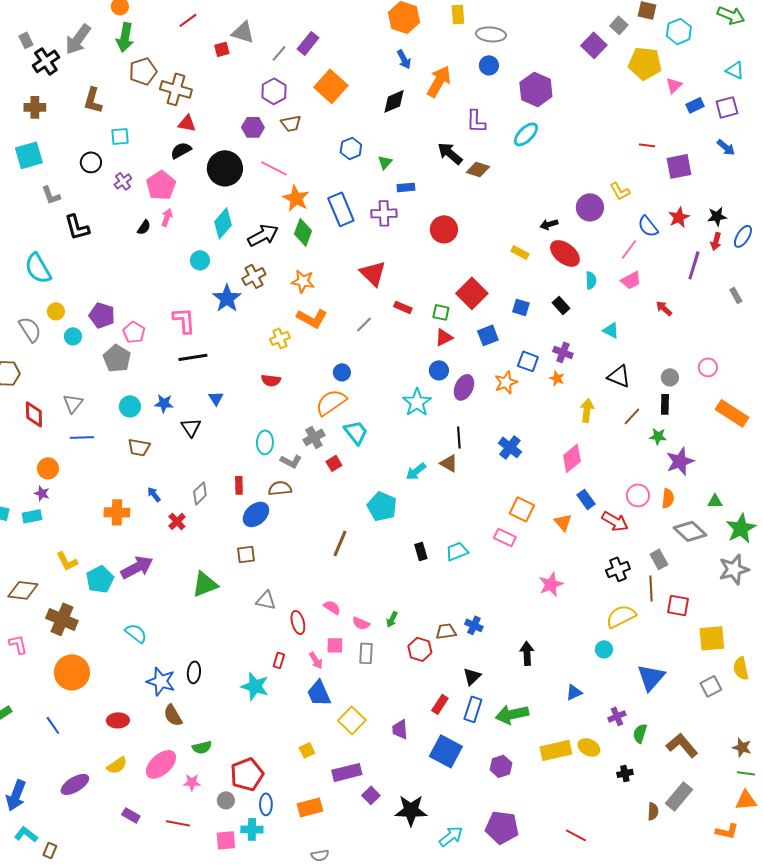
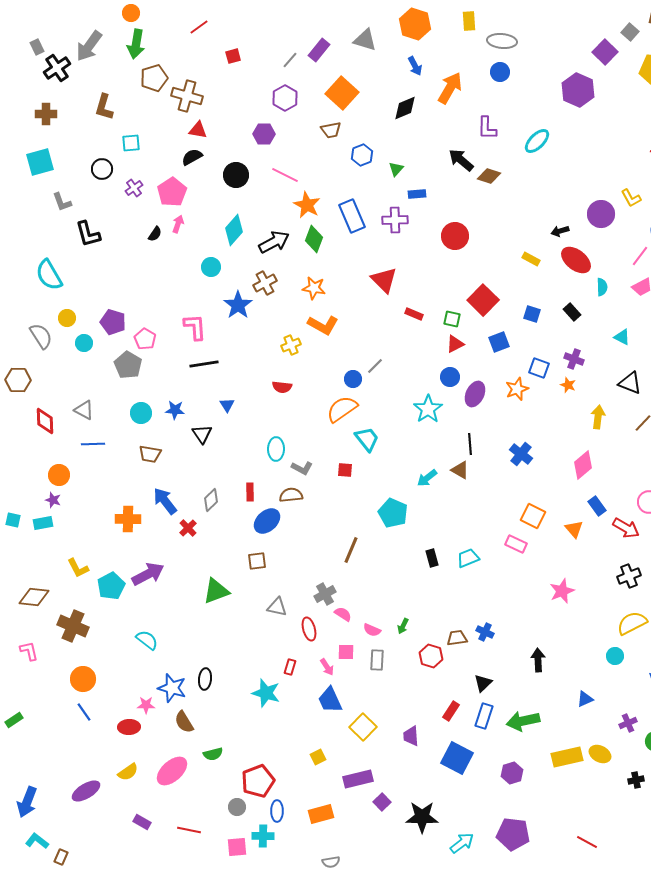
gray triangle: (243, 32) -> (365, 40), moved
purple hexagon: (536, 89) -> (578, 90), moved
brown trapezoid: (291, 123) -> (331, 130), moved
black circle: (225, 168) -> (236, 175), size x0.7
gray line: (364, 324) -> (375, 366), moved
gray triangle: (73, 403) -> (84, 410), turned -40
gray cross: (314, 437) -> (325, 594), moved
red square: (334, 463) -> (345, 470), turned 35
blue arrow: (154, 494) -> (165, 501), size x1.8
orange circle: (72, 672) -> (83, 679), size x0.7
blue line: (53, 725) -> (84, 712), moved
pink star: (192, 782) -> (146, 705), moved

